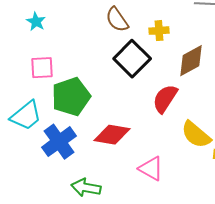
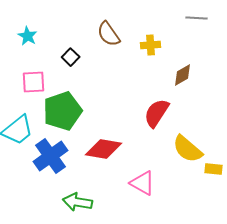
black square: (132, 59) -> (70, 57), moved, size x0.5
brown diamond: (191, 61) -> (182, 75), size x0.7

